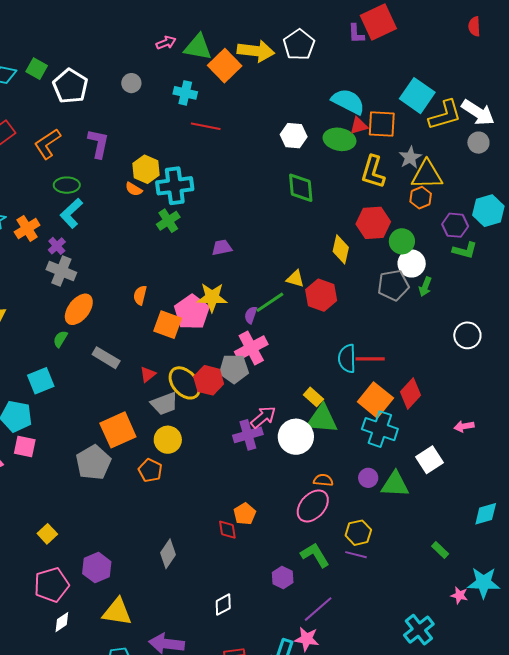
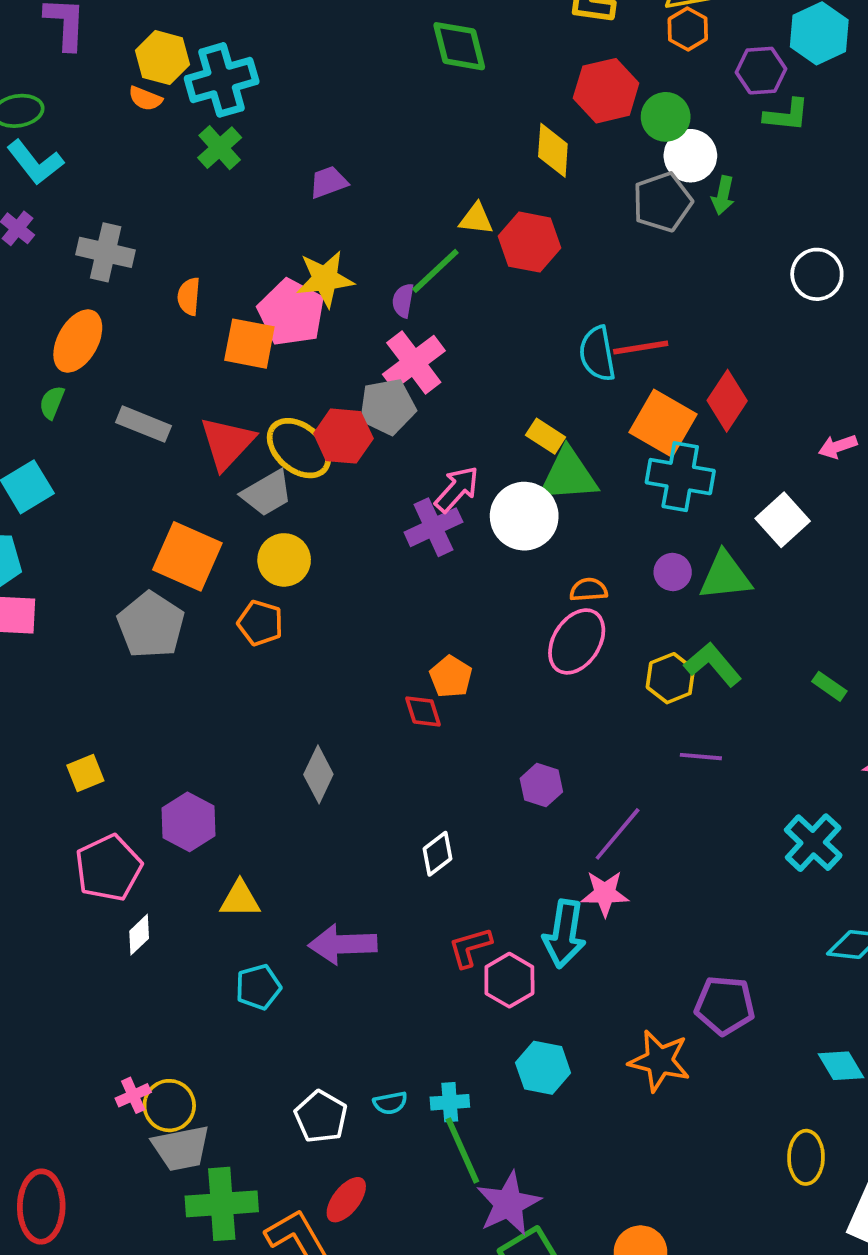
cyan L-shape: (71, 213) -> (35, 162), turned -76
gray cross: (61, 271) -> (106, 252), moved
red triangle: (148, 374) -> (227, 443), size x1.8
orange square: (118, 430) -> (187, 556), turned -33
yellow square: (47, 534) -> (85, 773), turned 30
green L-shape: (315, 555) -> (713, 664), moved
purple line: (356, 555) -> (701, 757), moved
yellow triangle: (117, 612) -> (240, 899), size x0.7

